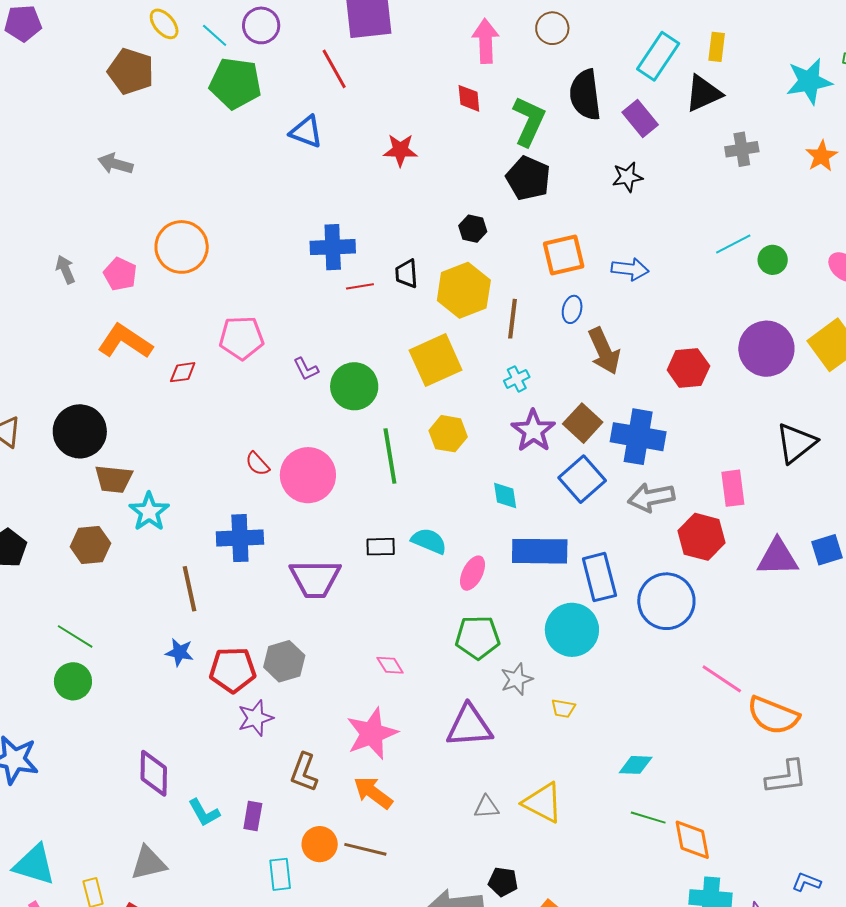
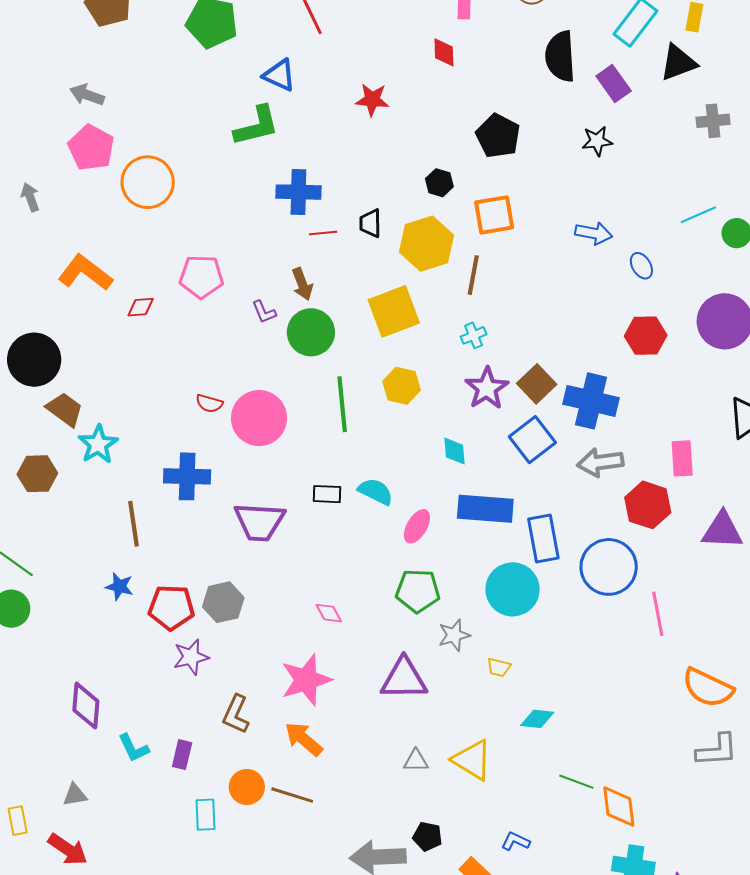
green L-shape: (529, 121) -> (257, 126), moved, turned 48
orange square: (564, 255) -> (494, 215), moved
pink pentagon: (120, 274) -> (91, 148), moved, size x1.4
blue ellipse: (572, 309) -> (641, 266), moved, turned -48
brown arrow: (604, 351) -> (302, 284), moved, size x0.7
red semicircle: (257, 464) -> (209, 403), turned -36
brown trapezoid: (114, 479) -> (65, 409), turned -153
pink line: (722, 679) -> (658, 614), moved, turned 42
cyan diamond: (636, 765) -> (537, 719), moved
gray triangle: (149, 863) -> (75, 795), size x0.7
blue L-shape: (806, 882) -> (515, 841), moved

